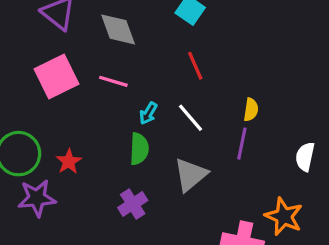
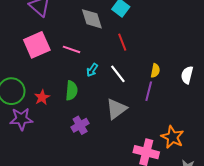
gray diamond: (118, 29) -> (92, 19), moved
green semicircle: (139, 149) -> (72, 91), moved
white semicircle: (305, 157) -> (187, 75), moved

